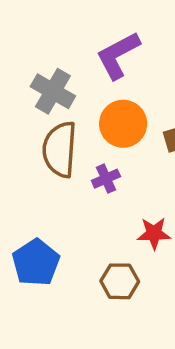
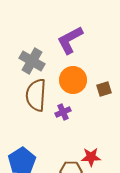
red star: (154, 233) -> (91, 157), moved

